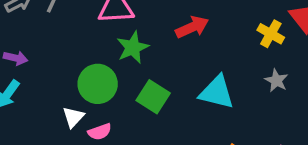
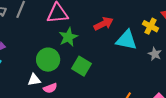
cyan triangle: (217, 92) -> (126, 40), moved
white triangle: (73, 117) -> (34, 80), turned 40

